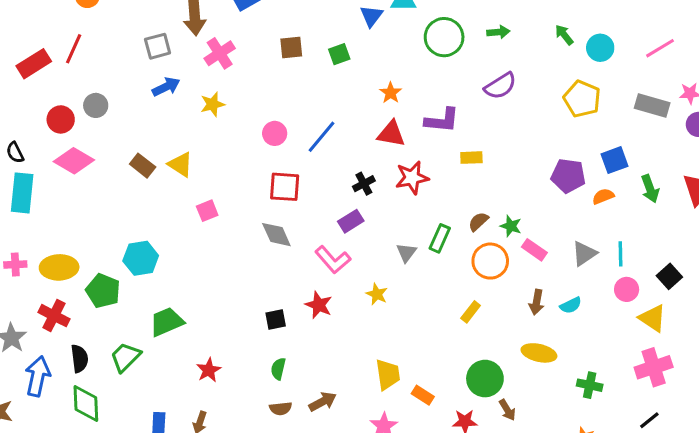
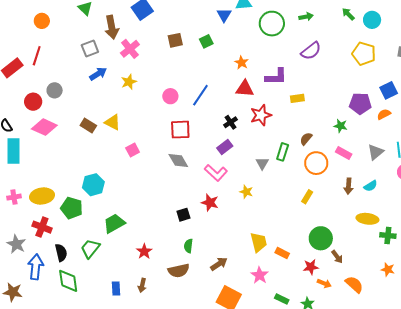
green star: (511, 226) -> (340, 126), moved
yellow ellipse: (539, 353) -> (367, 219), moved
brown semicircle: (281, 408) -> (179, 271), moved, size x1.5

